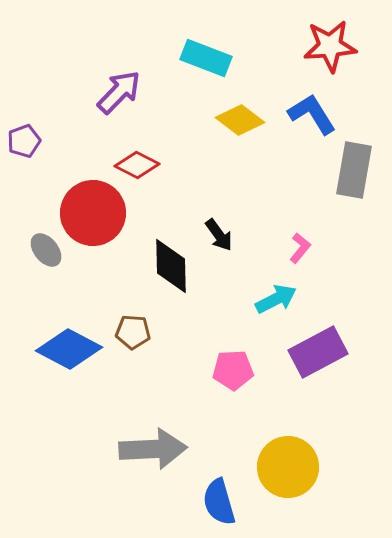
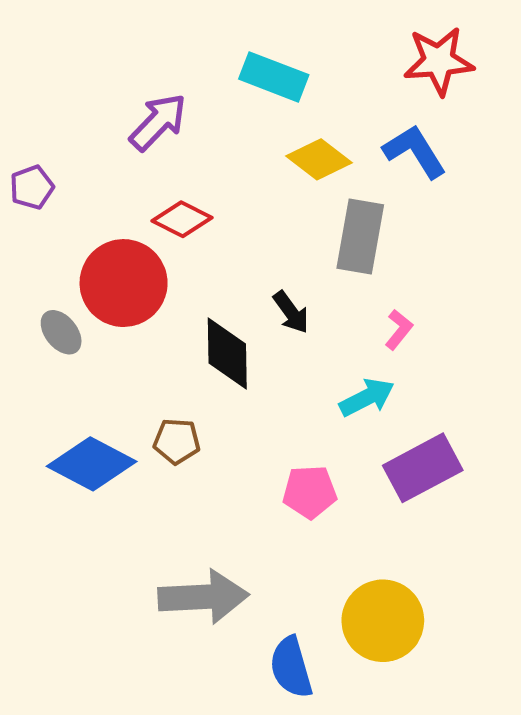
gray rectangle: (354, 170) -> (360, 236), moved

